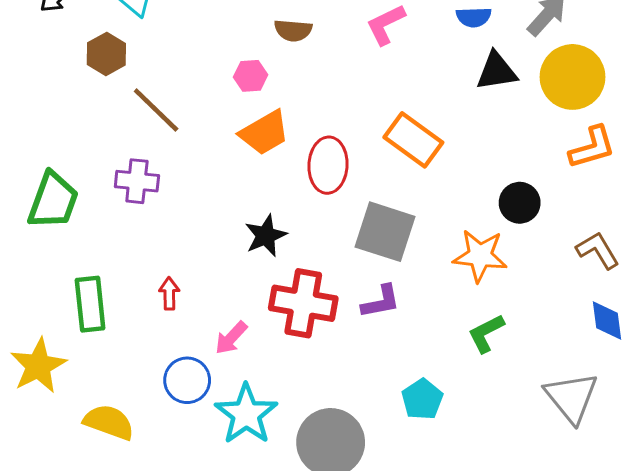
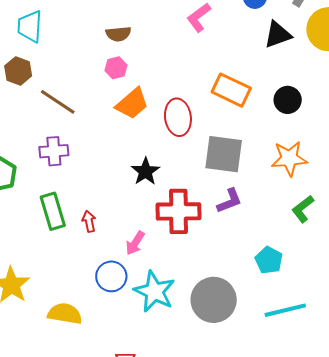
brown semicircle: (293, 30) -> (118, 34), moved
black circle: (520, 203) -> (288, 100), moved
green rectangle: (90, 304) -> (53, 211), moved

